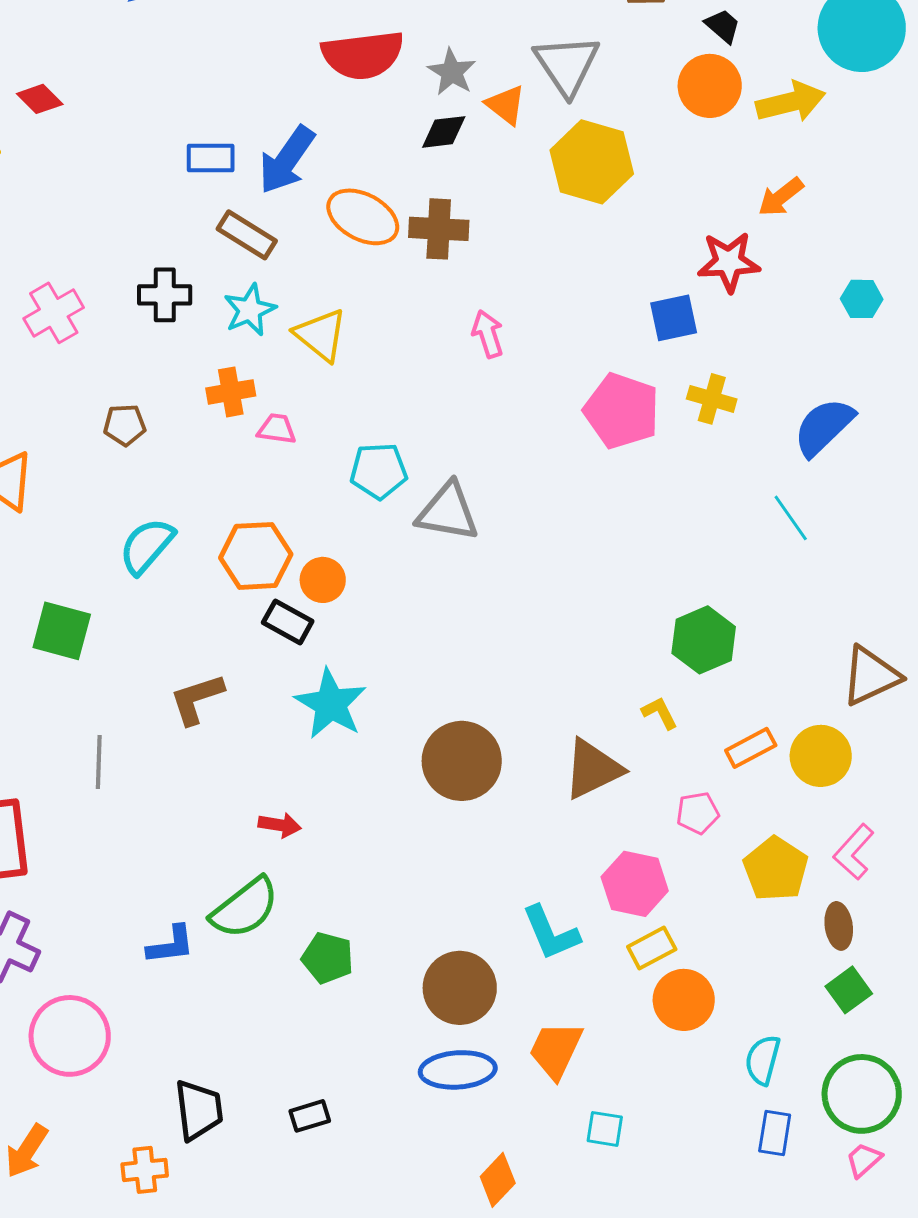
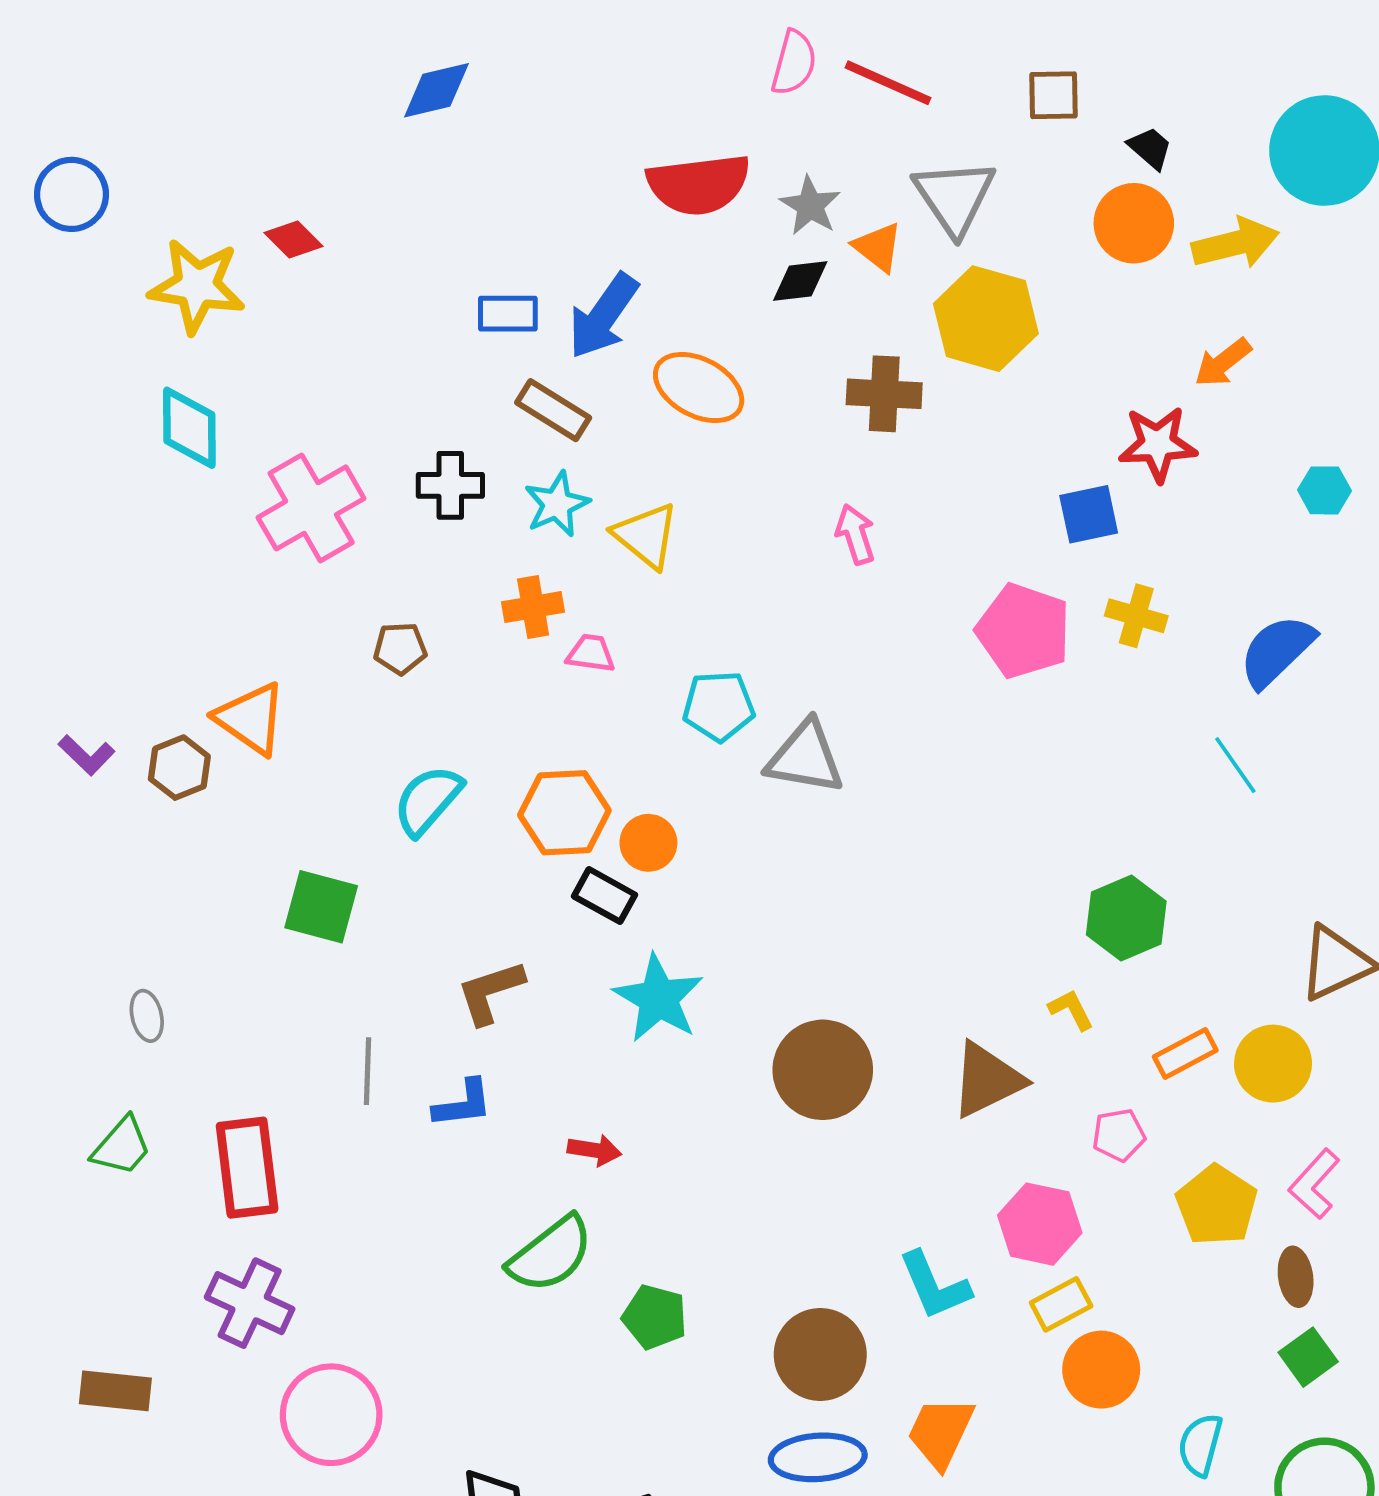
brown cross: (439, 229) -> (884, 394), moved
pink cross: (54, 313) -> (311, 508), size x1.4
blue L-shape: (171, 945) -> (463, 1104), moved

